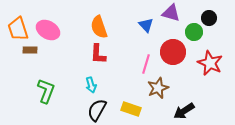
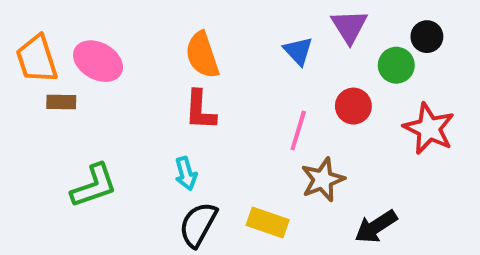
purple triangle: (171, 13) -> (349, 26), turned 42
red circle: (173, 52) -> (353, 106), size x0.7
green L-shape: (46, 91) -> (94, 186), turned 50

